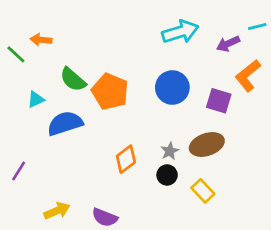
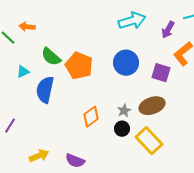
purple arrow: (228, 44) -> (168, 30), turned -36
blue semicircle: (65, 123) -> (45, 90), turned -60
yellow rectangle: (203, 191) -> (149, 141), size x1.5

